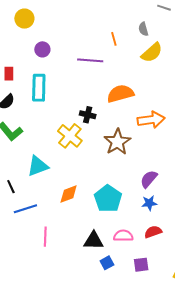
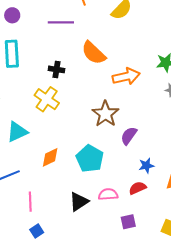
orange semicircle: (120, 94) -> (94, 53), turned -116
black cross: (88, 115) -> (57, 69), moved
brown star: (117, 142) -> (105, 114), moved
blue star: (149, 203) -> (146, 165), moved
black triangle: (94, 241) -> (79, 202), turned -30
blue square: (107, 263) -> (37, 231), moved

